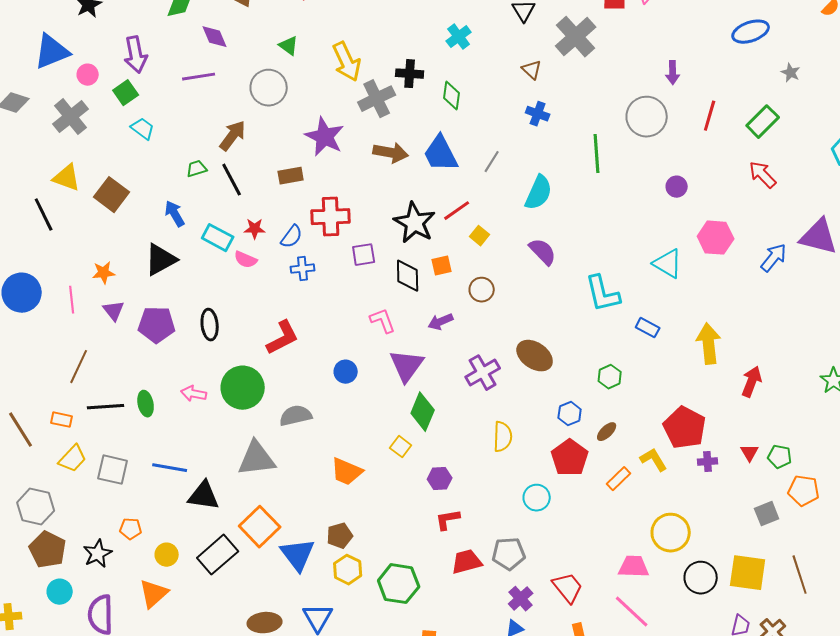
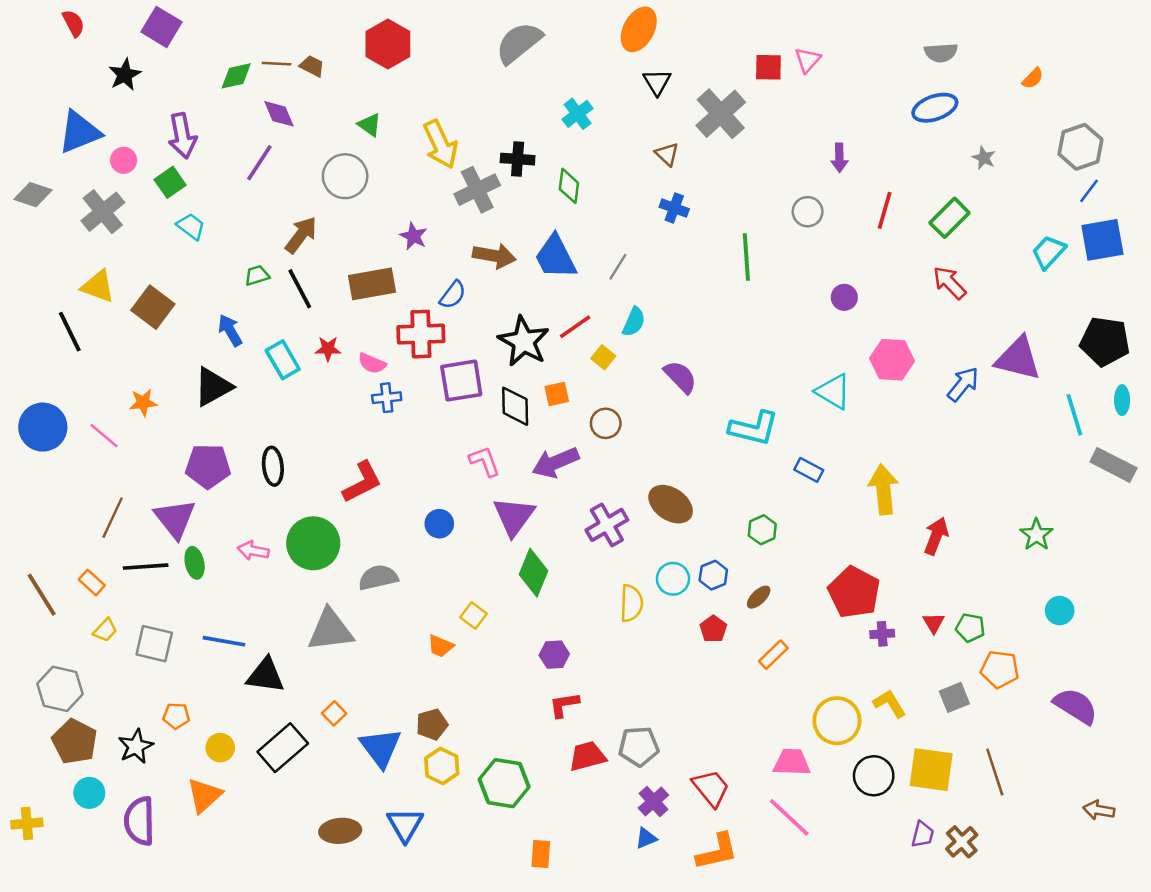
purple line: (199, 77) -> (259, 163), turned -48
gray circle: (647, 117) -> (808, 212), size x0.6
purple star: (325, 137) -> (414, 236), size x0.6
brown rectangle: (291, 176) -> (372, 284), size x1.5
cyan semicircle: (539, 193) -> (634, 322), moved, size x0.7
blue semicircle: (292, 237) -> (453, 295), moved
cyan rectangle: (218, 238) -> (283, 360), turned 32
purple square: (364, 255) -> (461, 381), size x1.5
pink semicircle: (246, 260) -> (372, 363), moved
cyan L-shape: (603, 294) -> (754, 428), turned -63
pink line: (72, 300) -> (104, 436), turned -44
purple triangle: (114, 311) -> (175, 519), moved, size x1.6
purple arrow: (441, 322) -> (556, 463), size x1.5
orange rectangle: (62, 420) -> (92, 582), turned 30
yellow square: (401, 447) -> (474, 615), moved
red pentagon: (570, 458) -> (713, 629), size x0.6
yellow trapezoid: (73, 459) -> (105, 630), size x0.7
yellow L-shape: (654, 460) -> (890, 704), moved
orange trapezoid: (347, 472) -> (441, 646), size x0.7
cyan circle: (537, 498) -> (673, 579), moved
orange square: (260, 527) -> (334, 713), size x0.5

